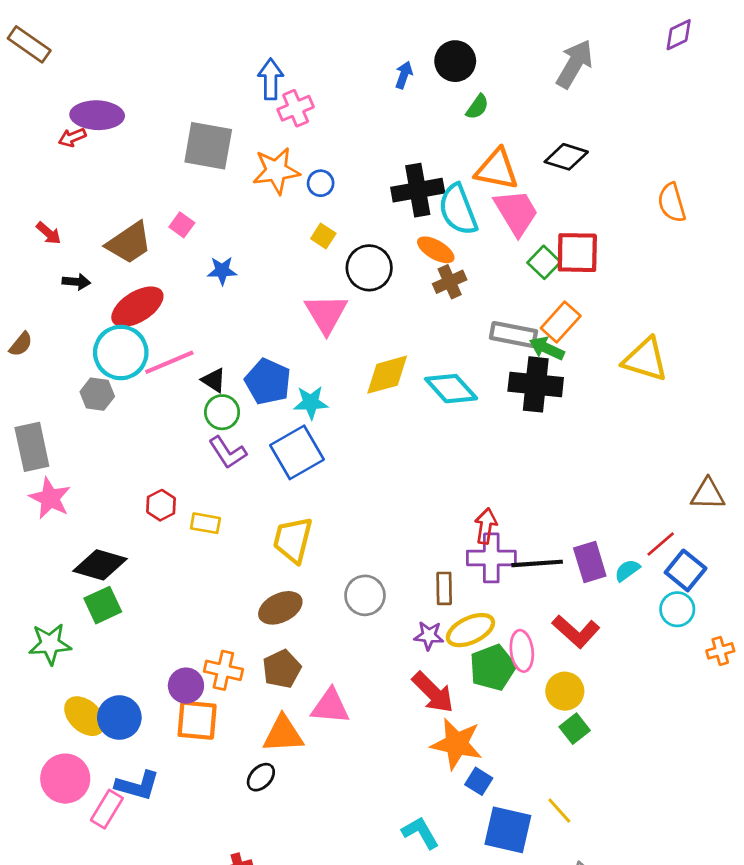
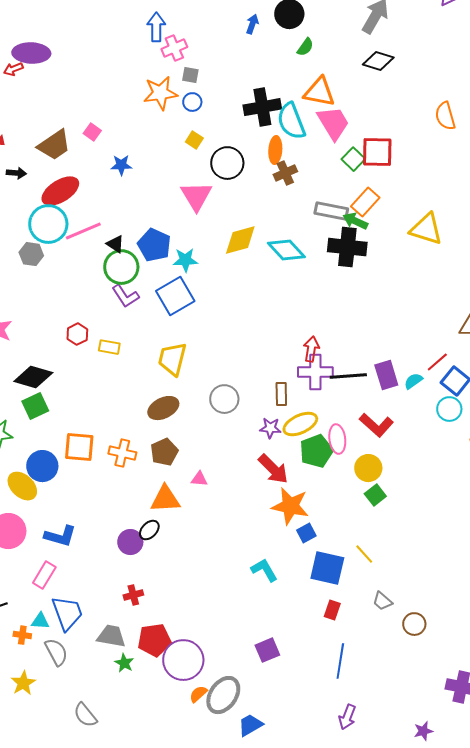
gray square: (208, 146) -> (190, 75), moved, size x0.5
black diamond: (566, 157) -> (378, 61), moved
orange ellipse: (436, 250) -> (275, 150), turned 64
green circle: (222, 412) -> (121, 267), size x1.4
purple circle: (186, 686) -> (130, 542), moved
pink triangle: (330, 706) -> (199, 479), size x0.6
blue circle: (119, 717) -> (42, 466), moved
orange square: (197, 720) -> (79, 447), moved
blue square: (479, 781) -> (306, 533), turned 30
pink rectangle: (107, 809) -> (44, 575), moved

